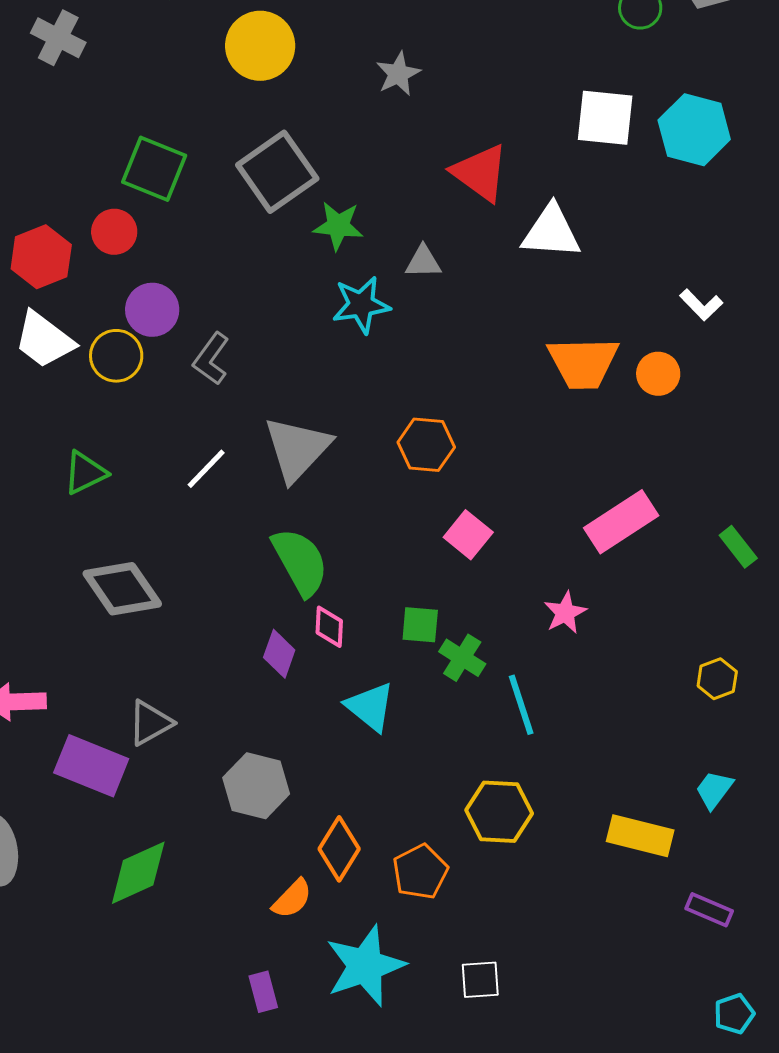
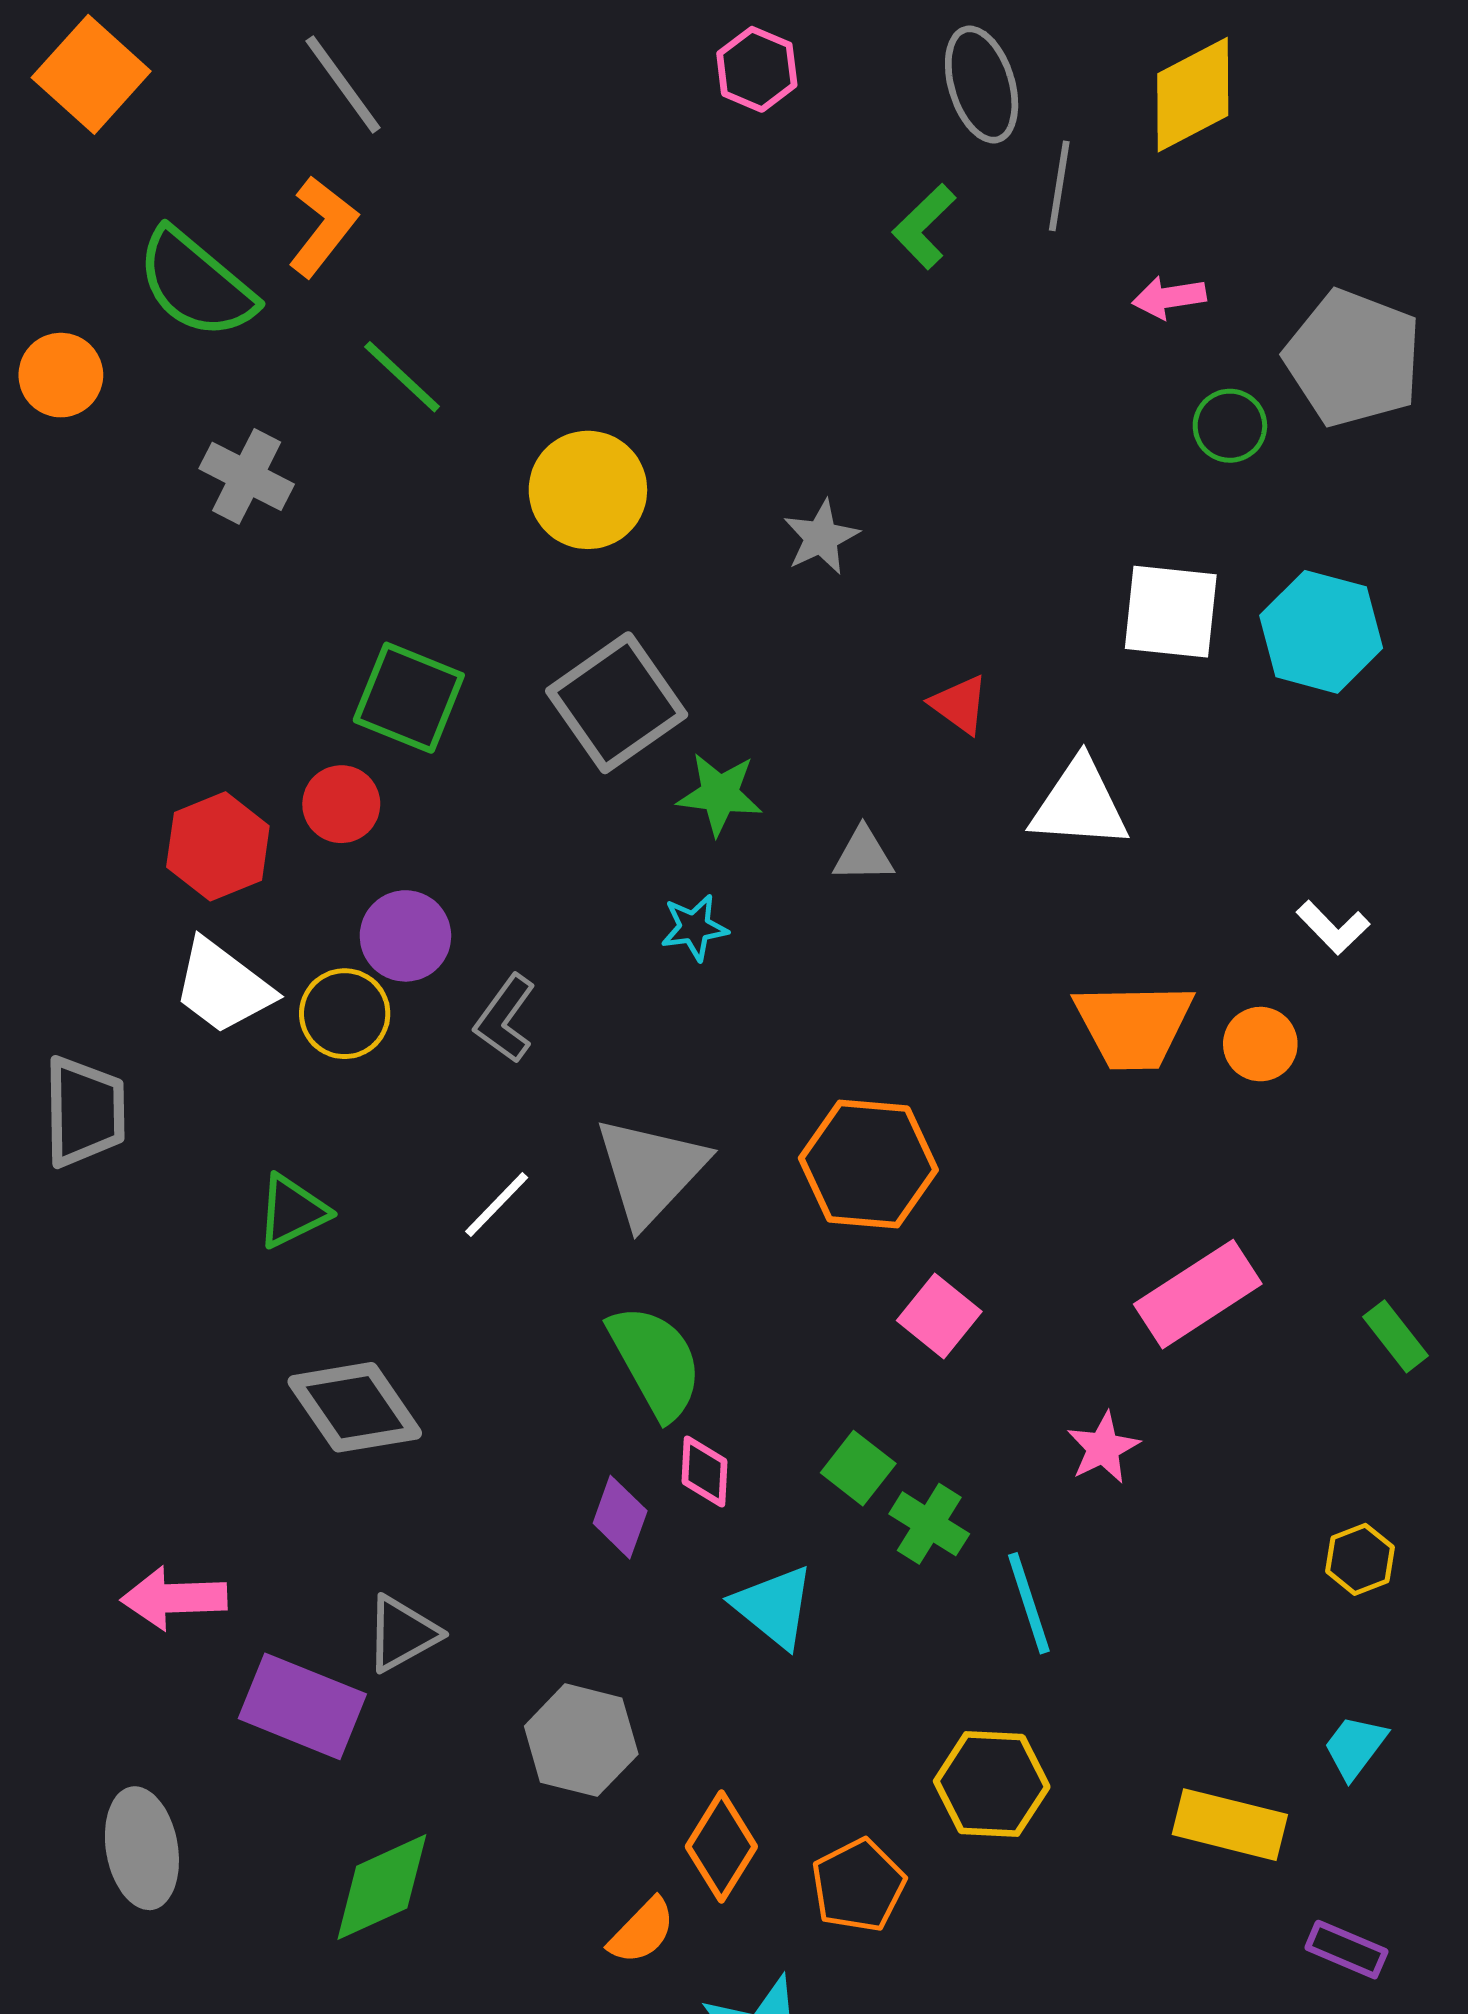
red triangle: (480, 173) -> (960, 704), size x0.6
cyan star: (361, 305) -> (694, 927), moved, size x0.7
orange hexagon: (426, 445) -> (868, 1164), size x1.4
green square: (420, 625) -> (858, 1468), turned 33

